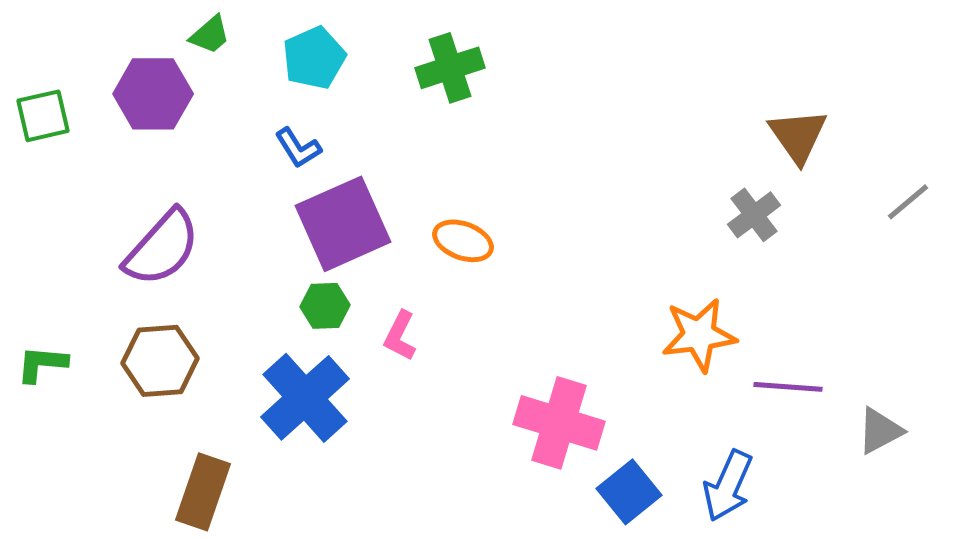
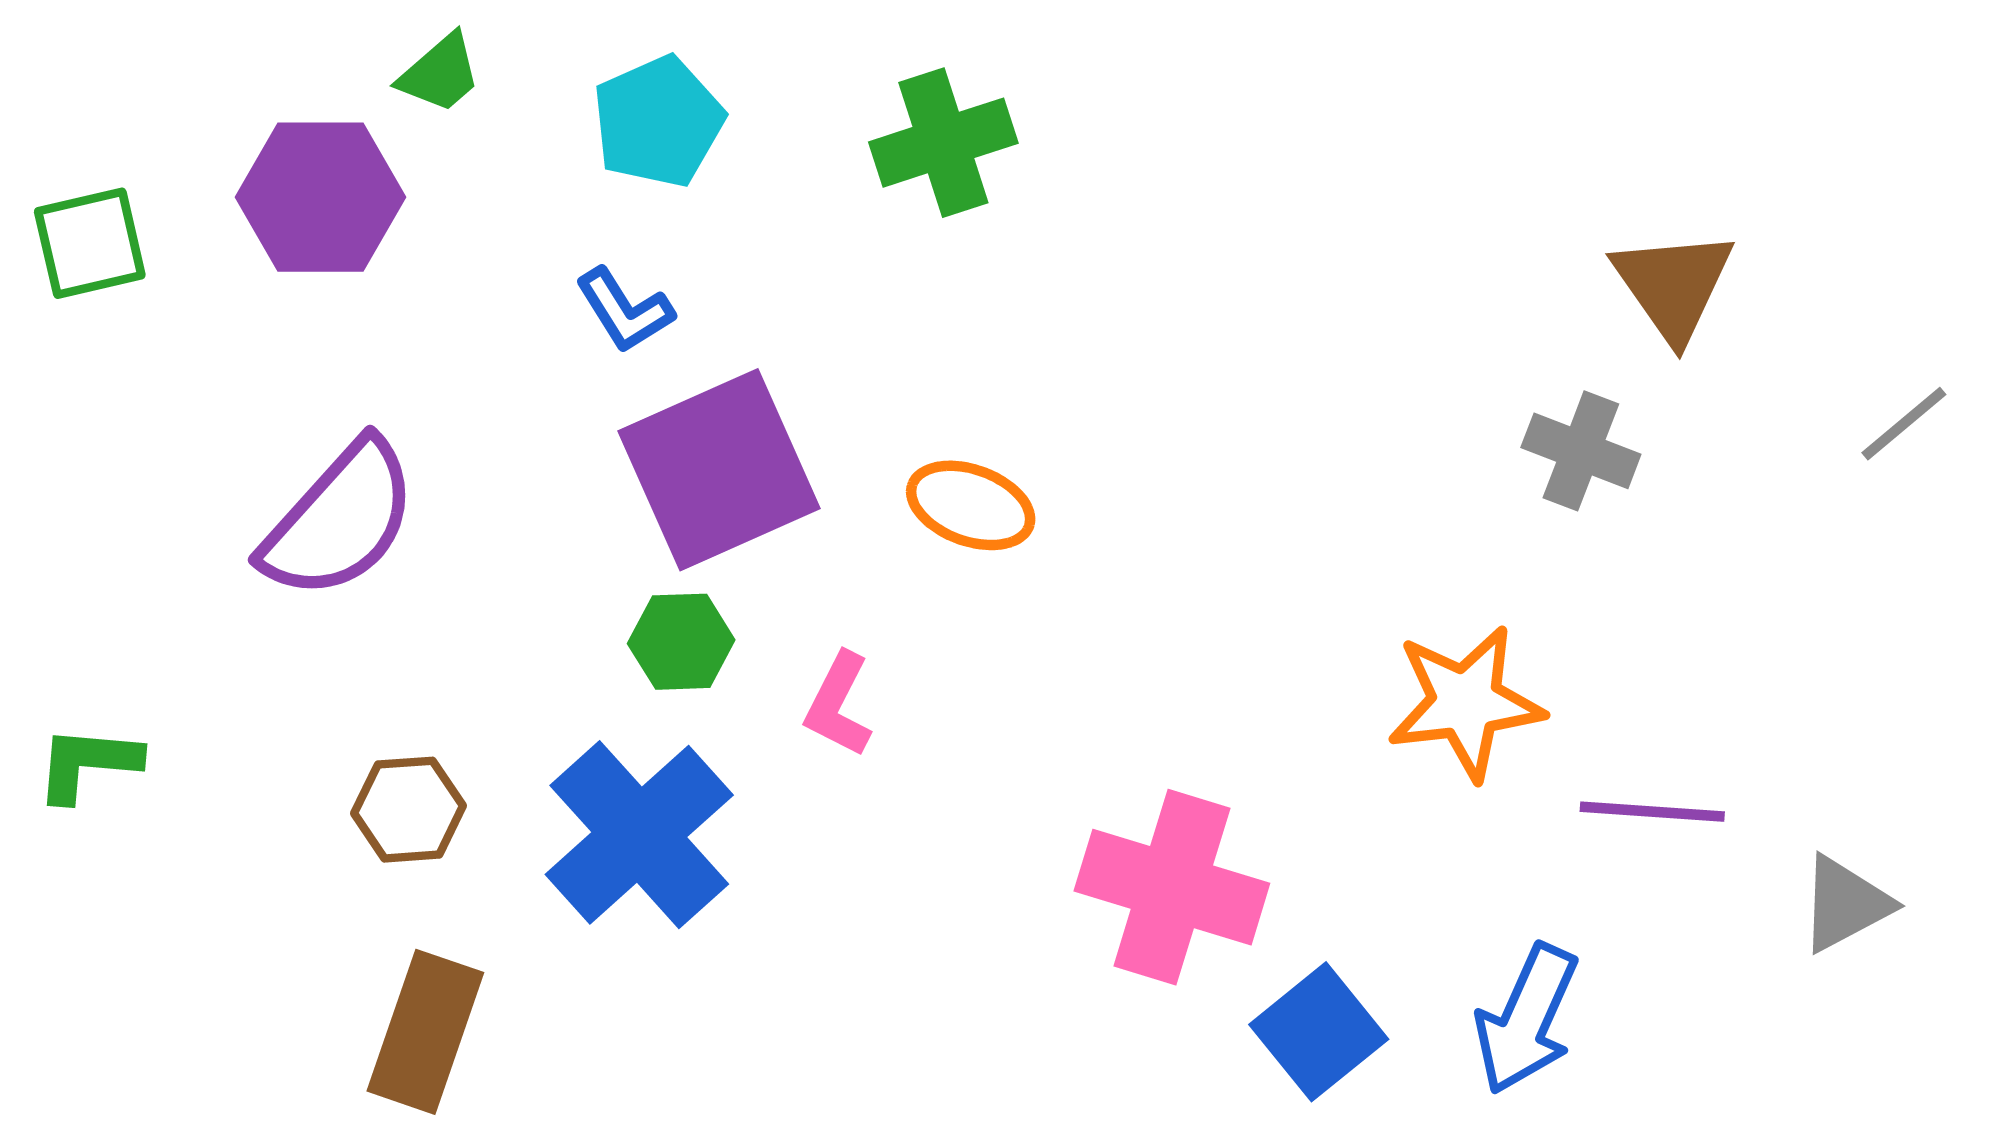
gray cross: (754, 215) -> (1581, 451), turned -32
brown hexagon: (160, 361) -> (409, 810), moved, size x0.7

